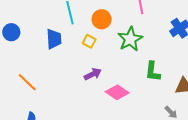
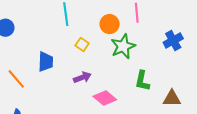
orange circle: (102, 19) -> (110, 24), moved
blue trapezoid: (54, 39) -> (46, 62), moved

